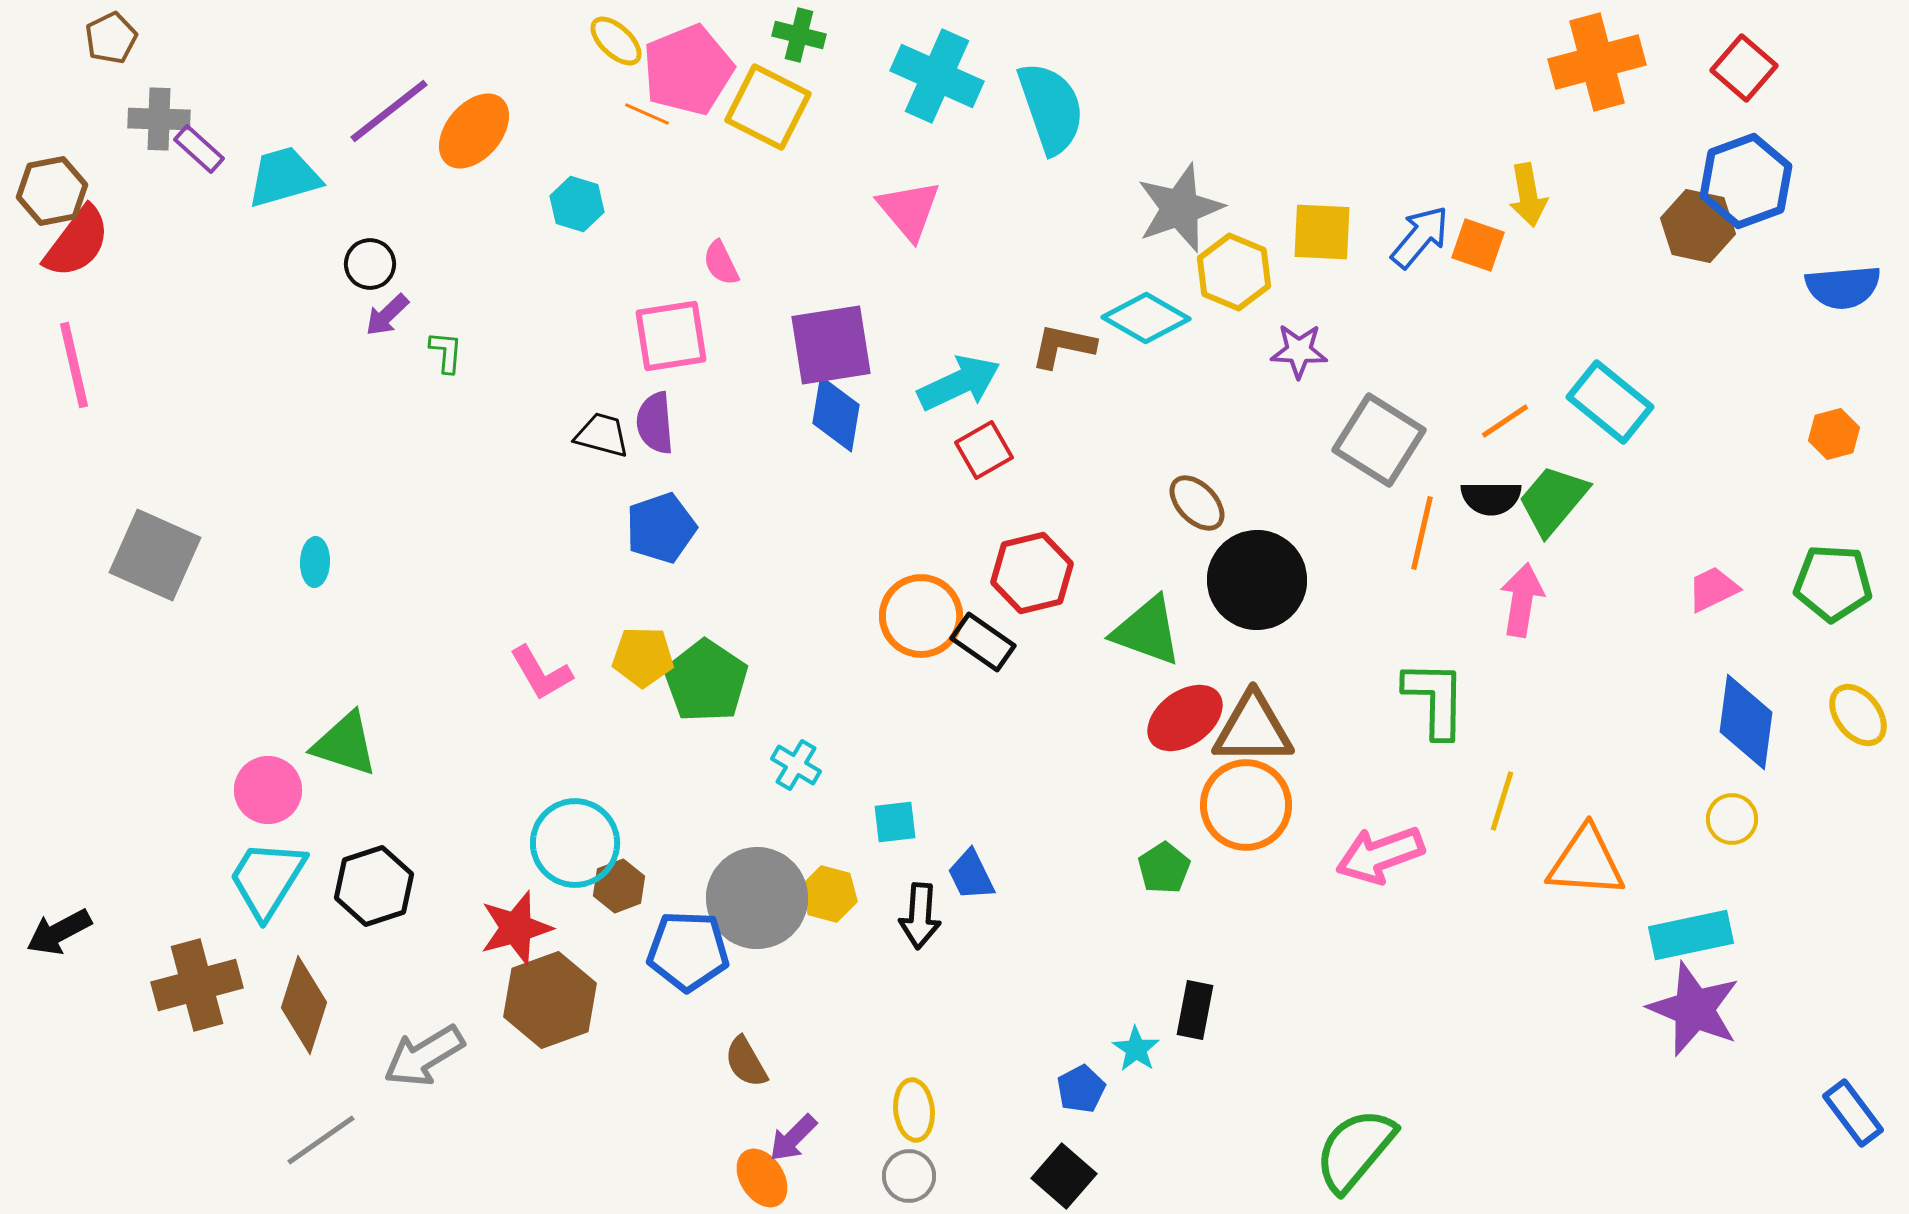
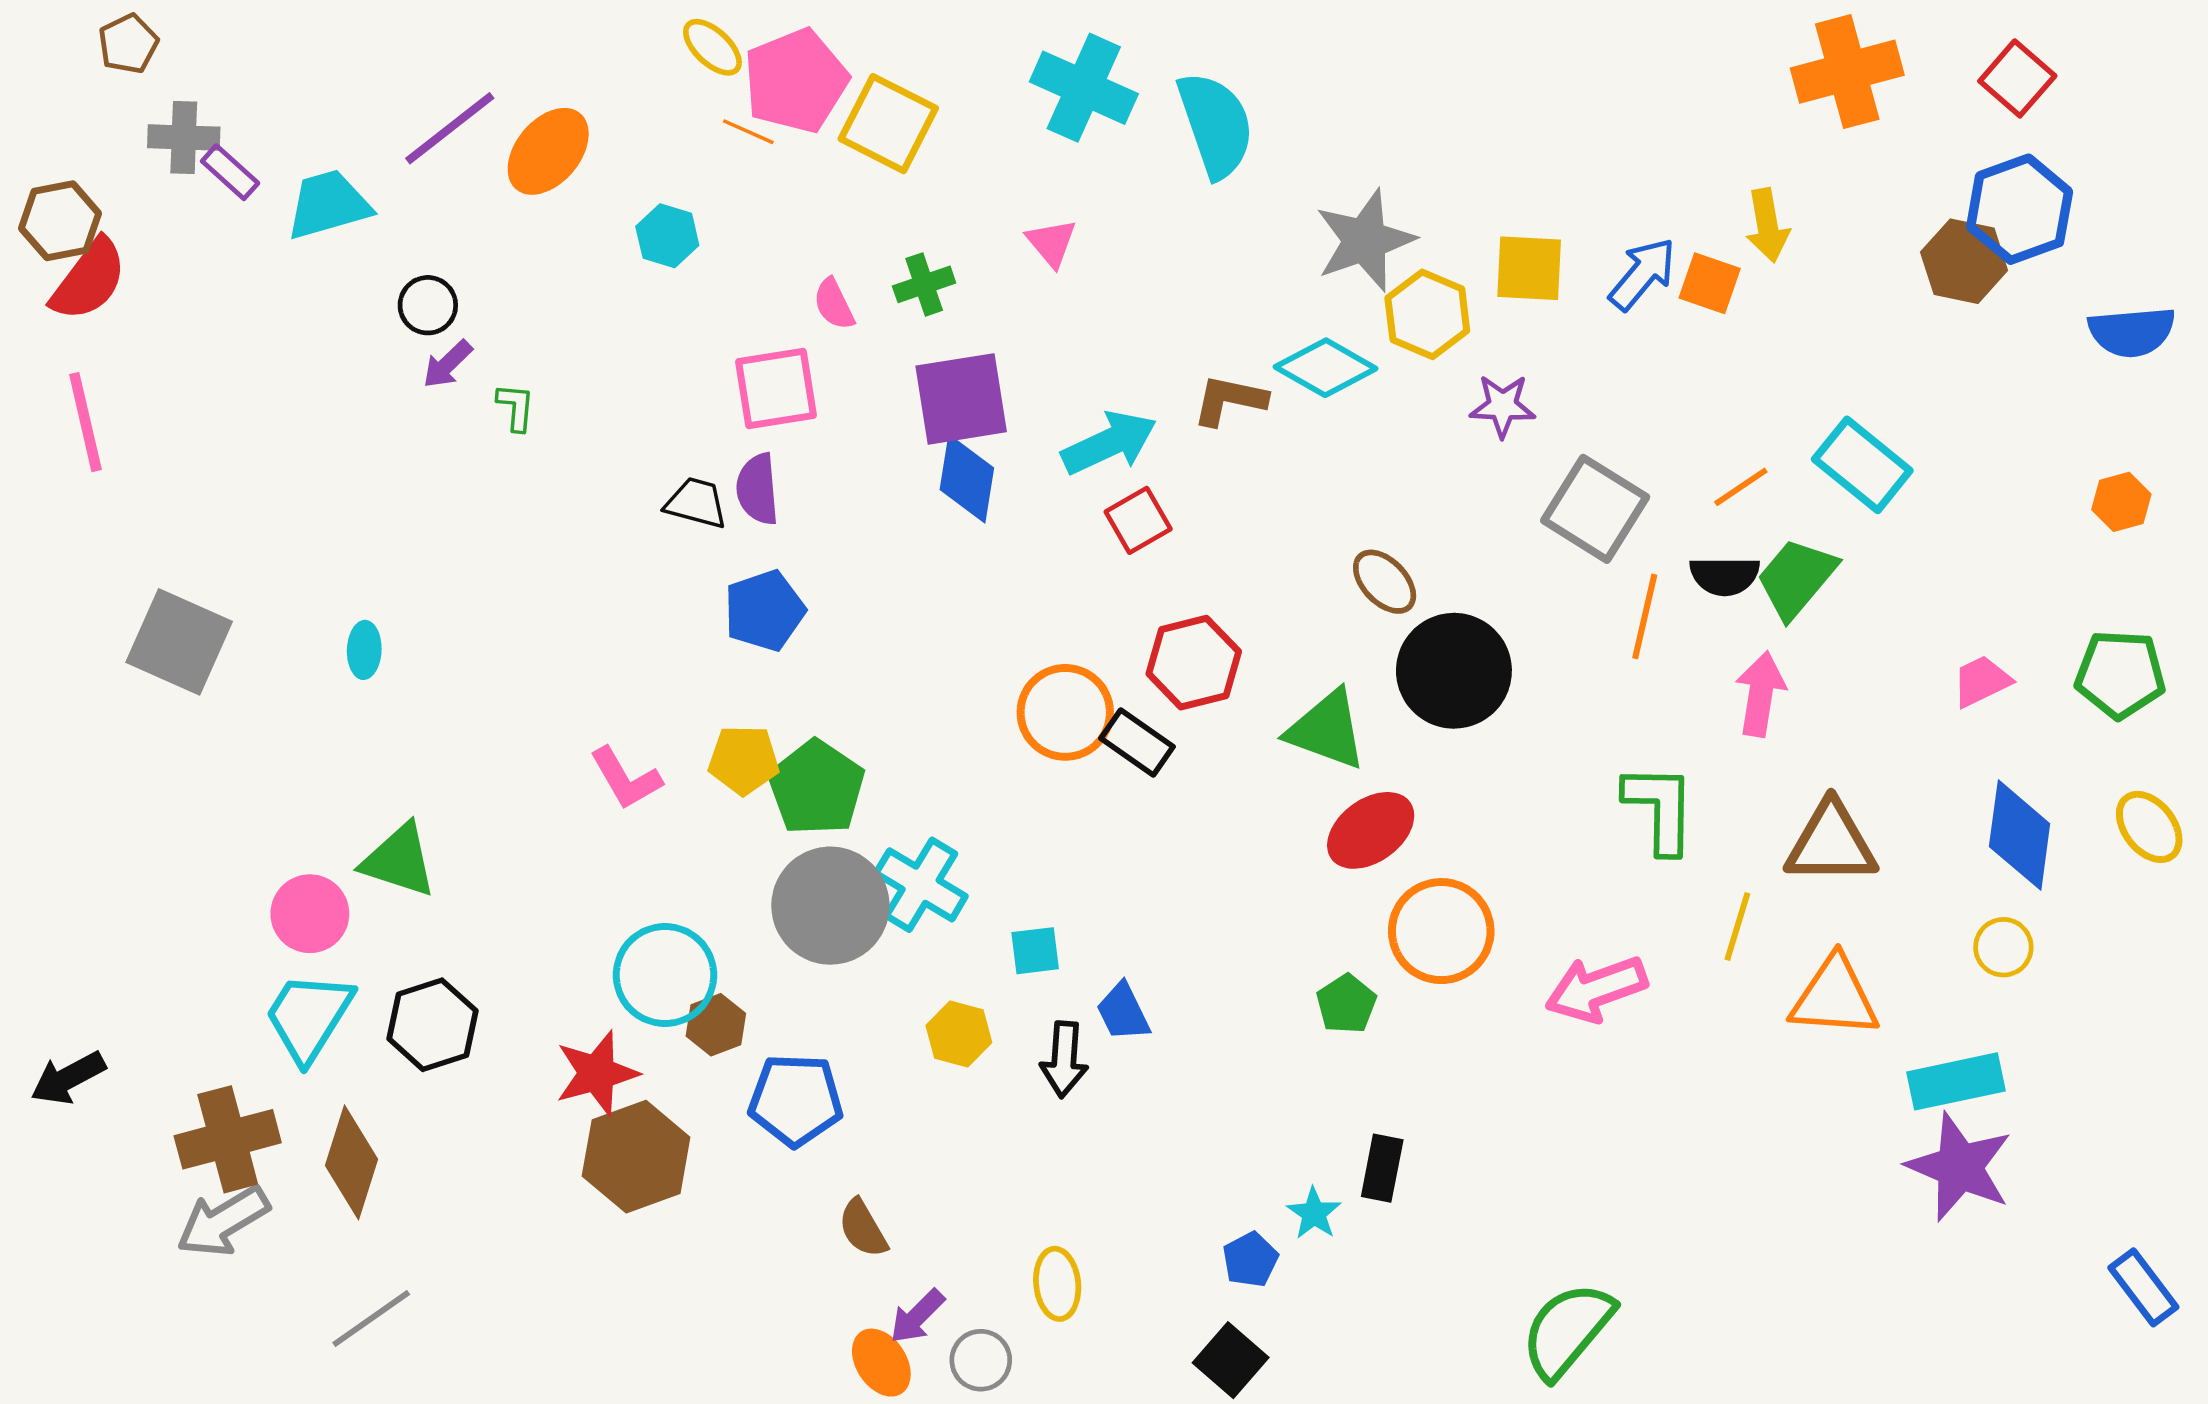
green cross: (799, 35) -> (924, 284), moved, turned -33
pink triangle: (909, 210) -> (1051, 243), size x0.7
brown triangle: (1253, 729) -> (1831, 843), moved
cyan cross: (796, 765) -> (921, 885), size x1.6
gray circle: (757, 898) -> (830, 906), moved
gray arrow: (424, 1056) -> (223, 1221), moved
gray circle: (909, 1176) -> (981, 1360), moved

